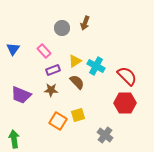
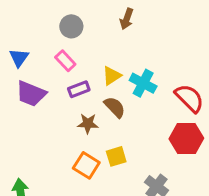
gray circle: (62, 28) -> (71, 26), moved
brown star: (51, 90) -> (88, 124), moved
purple trapezoid: (21, 95) -> (31, 94), moved

